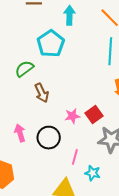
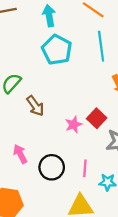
cyan pentagon: (51, 44) -> (57, 50), moved
black circle: (49, 138) -> (52, 167), moved

